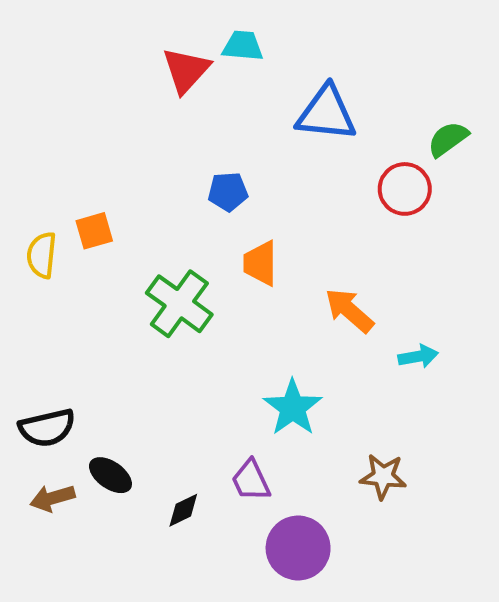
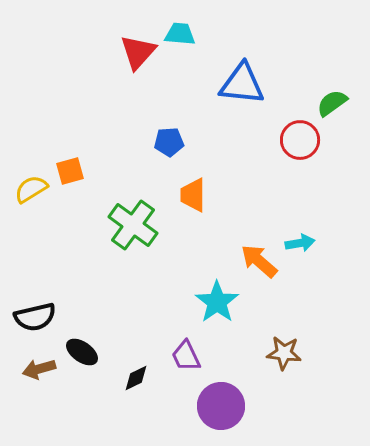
yellow semicircle: (42, 255) -> (31, 189), turned 52
orange arrow: (349, 310) -> (259, 261), moved
cyan arrow: (418, 356) -> (300, 243), moved

